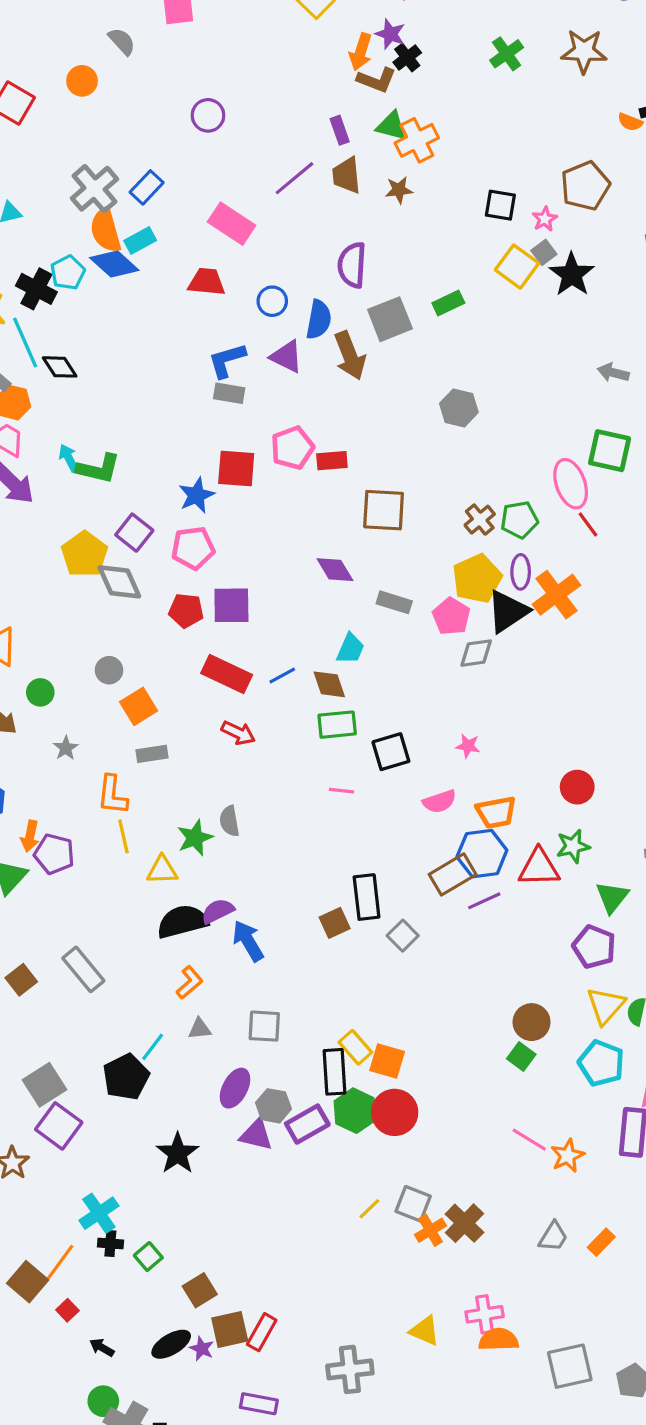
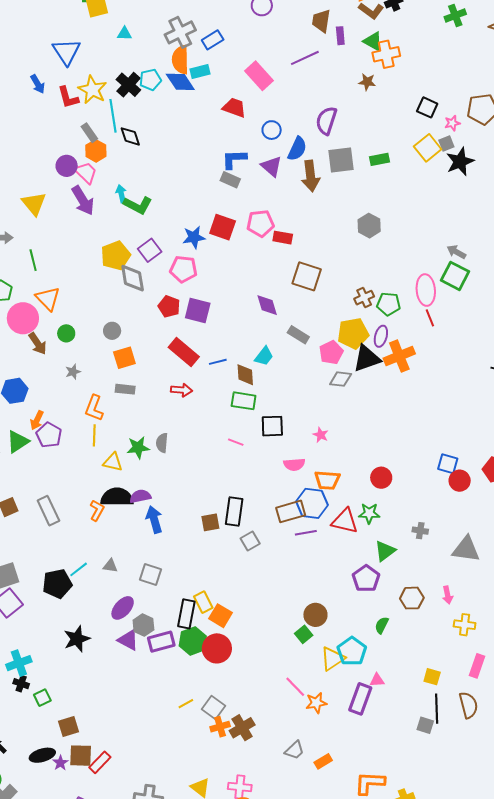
brown trapezoid: (346, 175) -> (321, 21), moved
gray arrow: (613, 373) -> (456, 252), moved
red arrow: (238, 733) -> (181, 390), turned -35
orange L-shape: (189, 982) -> (97, 510), moved, turned -35
yellow triangle: (606, 1006) -> (333, 659), moved

